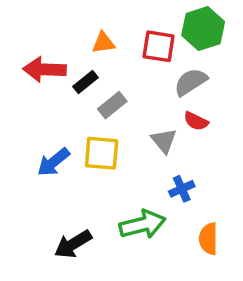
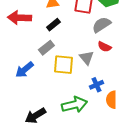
black rectangle: (85, 82) -> (53, 25), moved
gray rectangle: (112, 105) -> (46, 48), moved
yellow square: (102, 153) -> (63, 65), moved
orange semicircle: (208, 239) -> (111, 100), moved

